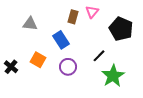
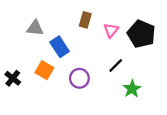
pink triangle: (92, 12) -> (111, 30), moved
blue rectangle: (61, 40) -> (60, 47), moved
green star: (113, 76) -> (132, 89), size x0.7

